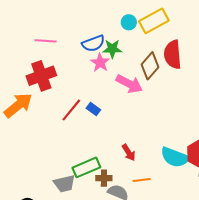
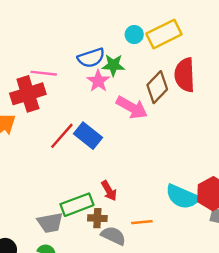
pink line: (46, 41) -> (44, 73), moved
blue rectangle: (93, 109) -> (88, 136), size x1.6
red arrow: (129, 153) -> (109, 191), moved

